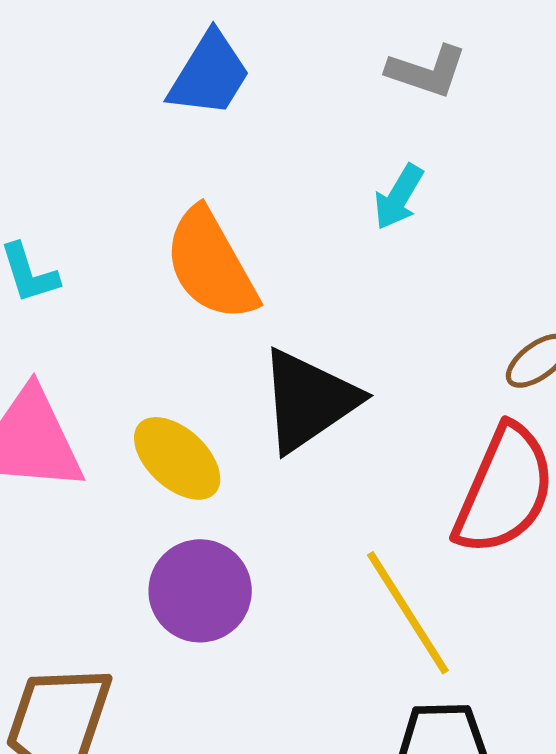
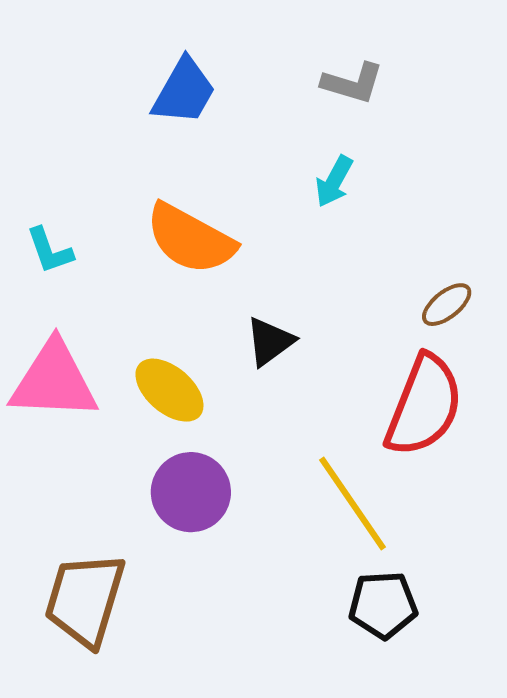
orange semicircle: (211, 265) -> (190, 239), turned -30
black triangle: (309, 400) -> (270, 342), size x0.6

